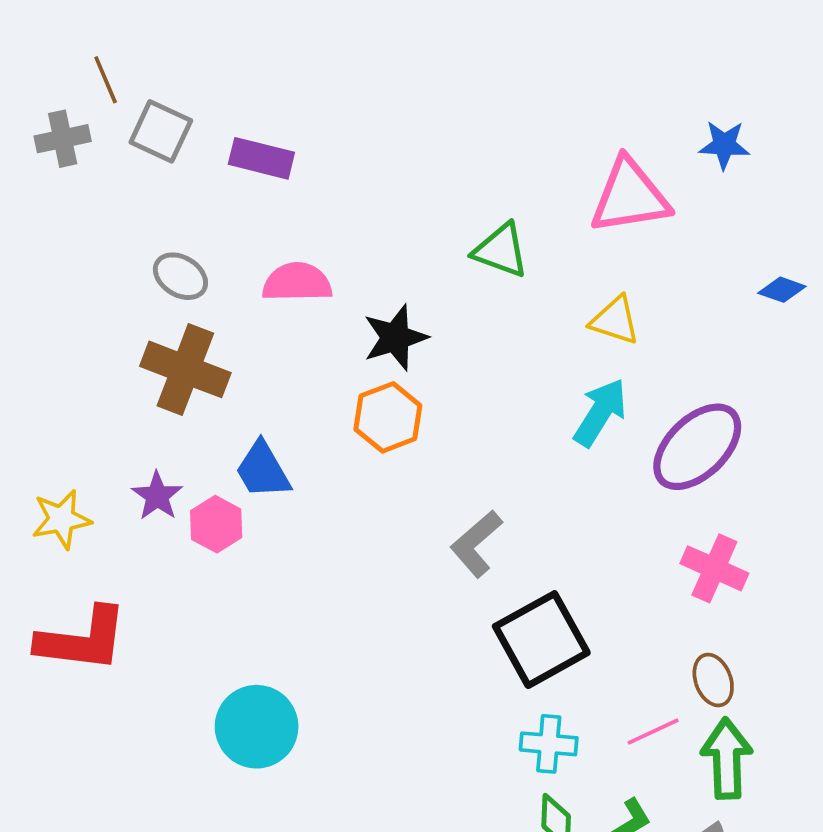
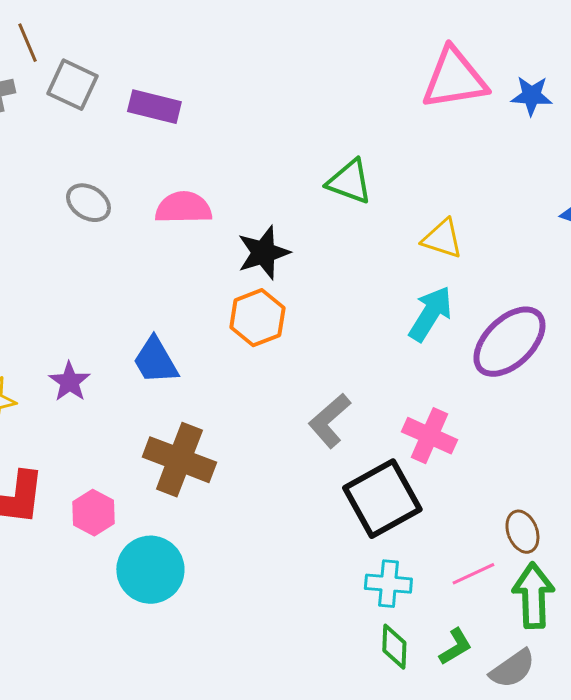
pink triangle: (630, 196) -> (454, 79), moved
brown cross: (185, 369) -> (179, 460), moved
pink hexagon: (216, 524) -> (93, 513), moved
pink cross: (714, 568) -> (429, 436), moved

